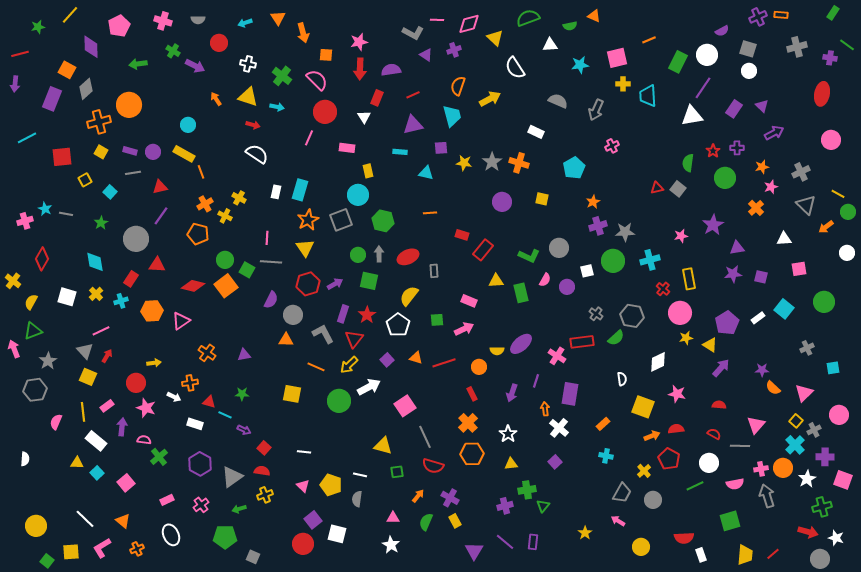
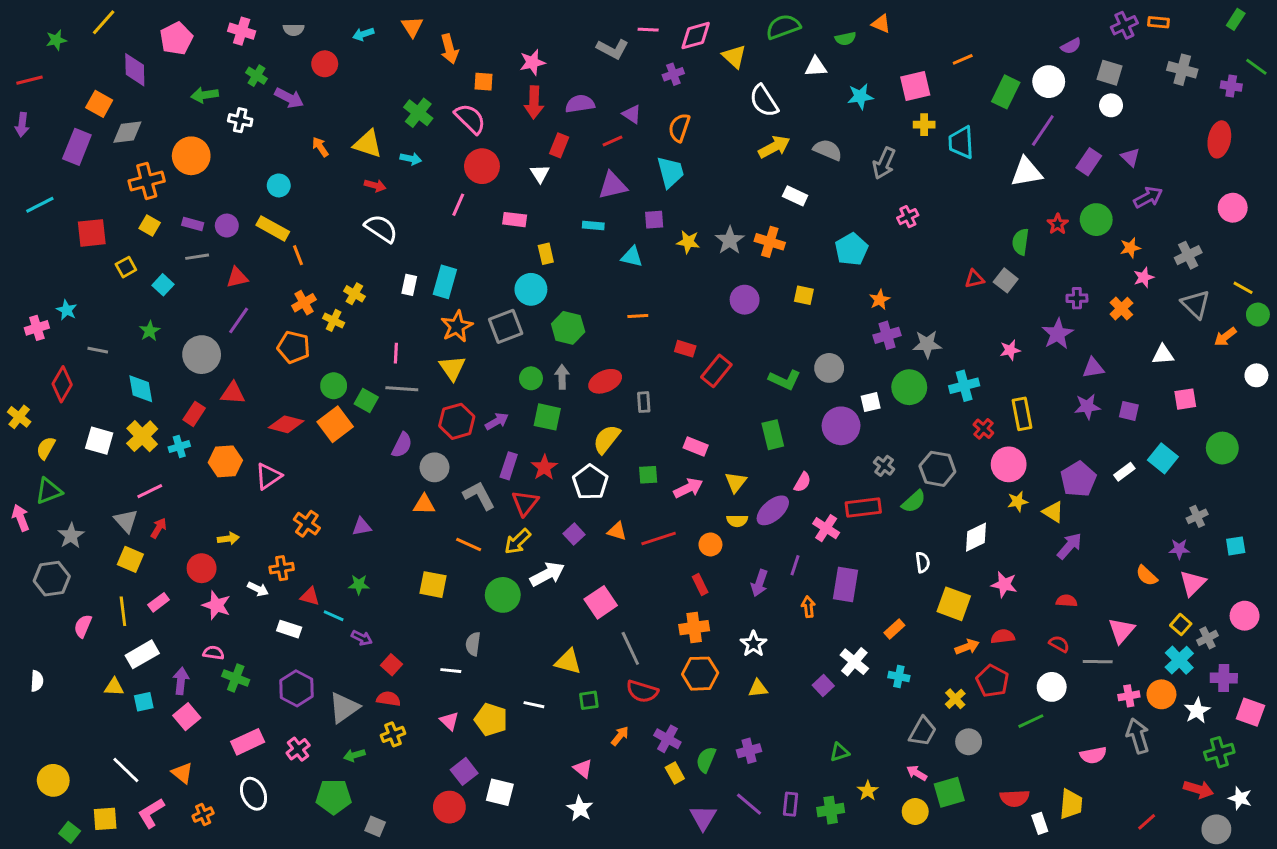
gray cross: (797, 47) -> (1182, 70), turned 30
purple triangle: (426, 55) -> (632, 114), moved
white cross: (248, 64) -> (240, 120), moved
gray diamond: (86, 89) -> (127, 132), turned 35
yellow arrow: (490, 99) -> (774, 147), moved
purple cross: (737, 148) -> (1077, 298), moved
green circle: (725, 178) -> (1096, 220), moved
gray line: (66, 214) -> (98, 350), moved
pink semicircle: (545, 280) -> (802, 482), moved
yellow triangle: (496, 281) -> (736, 482), moved, turned -49
purple circle: (567, 287) -> (841, 426), size x1.6
yellow cross: (96, 294) -> (142, 436), size x1.5
purple star: (762, 370) -> (1179, 549), moved
orange cross: (468, 423) -> (694, 628), turned 36
purple arrow: (122, 427) -> (181, 681), moved
white cross: (559, 428) -> (854, 662), moved
white rectangle: (96, 441) -> (142, 654), turned -70
green cross: (159, 457) -> (236, 678), turned -30
cyan square: (97, 473) -> (144, 702), turned 32
pink semicircle: (735, 484) -> (1093, 755), moved
green cross: (527, 490) -> (831, 810), moved
gray semicircle: (357, 499) -> (473, 644), moved
pink rectangle: (167, 500) -> (248, 742), size x1.5
green triangle: (543, 506) -> (840, 752), moved, turned 32
pink triangle: (393, 518) -> (583, 769), turned 40
green square: (730, 521) -> (949, 792), moved
green semicircle: (426, 522) -> (706, 760), moved
yellow circle: (641, 547) -> (915, 812), moved
yellow trapezoid: (745, 555) -> (1071, 804), moved

